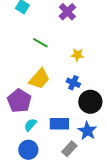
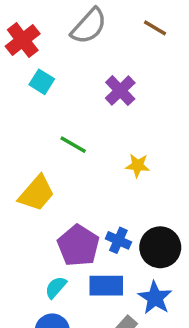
yellow trapezoid: (39, 79) -> (37, 193), moved
blue cross: (73, 83) -> (118, 240), moved
purple pentagon: (19, 101) -> (78, 246), moved

